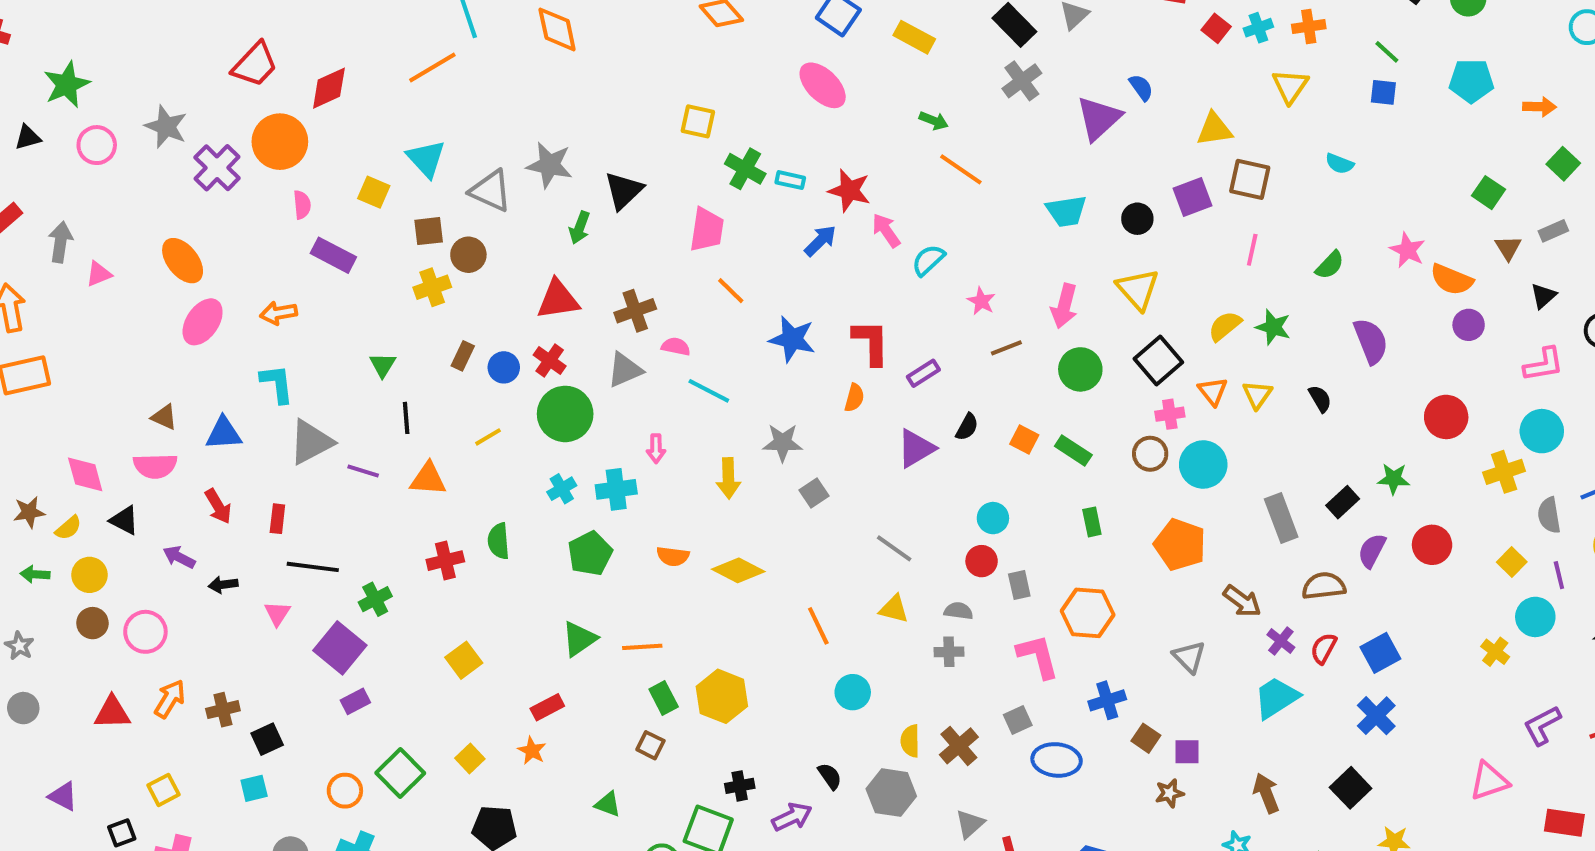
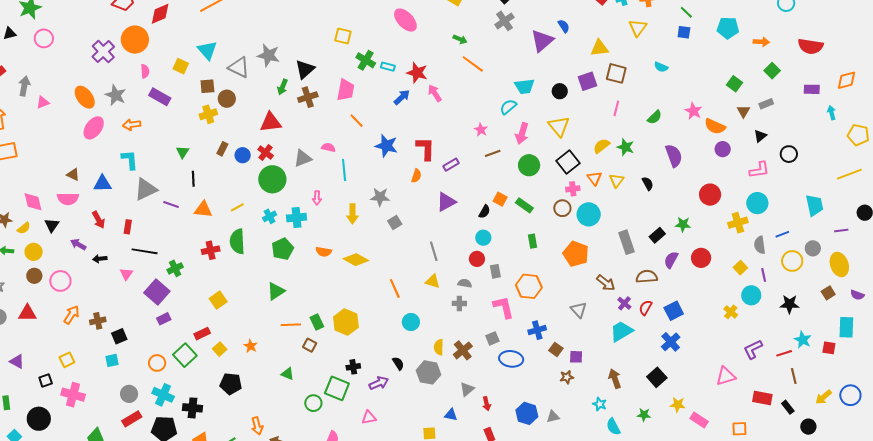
gray star: (166, 127) -> (116, 95), moved
cyan semicircle: (928, 260) -> (508, 107), moved
brown cross: (635, 311) -> (308, 97), moved
cyan line: (709, 391) -> (344, 170), turned 55
black semicircle: (967, 427) -> (484, 212), moved
yellow line: (488, 437) -> (237, 207), moved
black triangle: (124, 520) -> (52, 225), turned 35
green semicircle: (499, 541) -> (237, 241), size x1.4
gray line: (894, 548) -> (434, 251), turned 36
orange line: (642, 647) -> (291, 325), moved
red rectangle: (547, 707) -> (202, 334), moved
red triangle: (112, 713) -> (27, 313), moved

